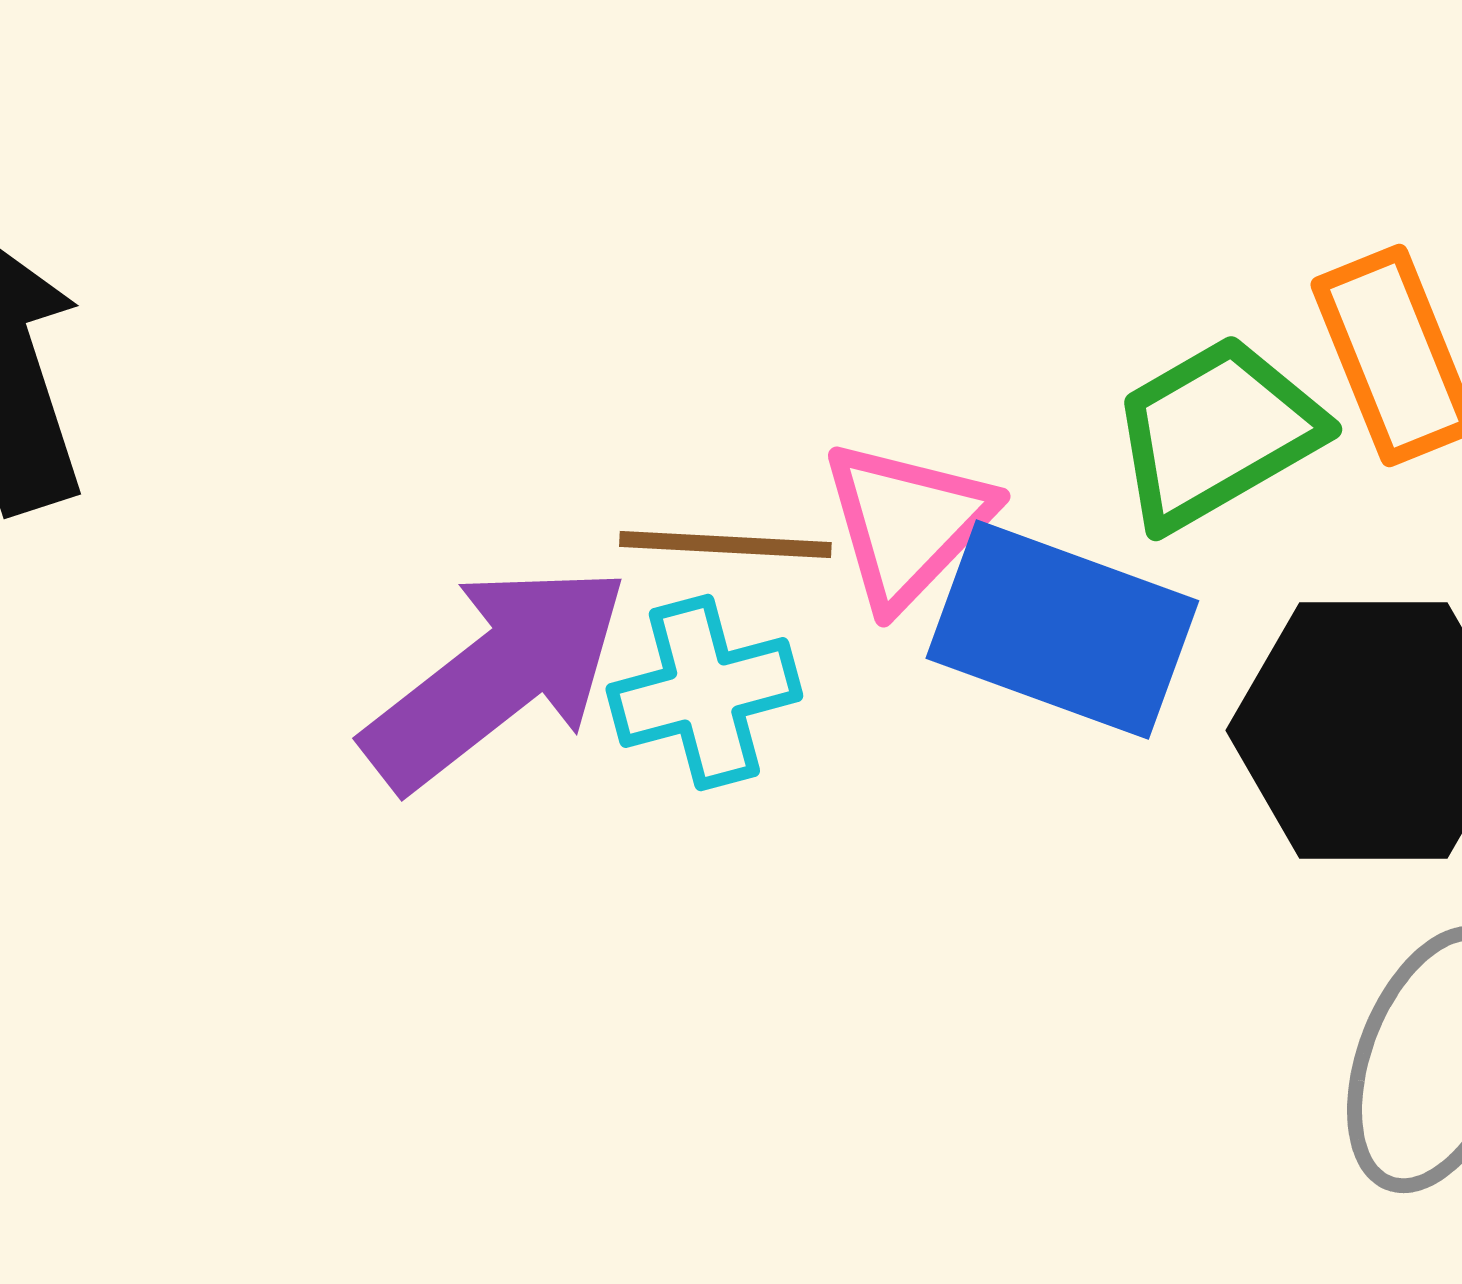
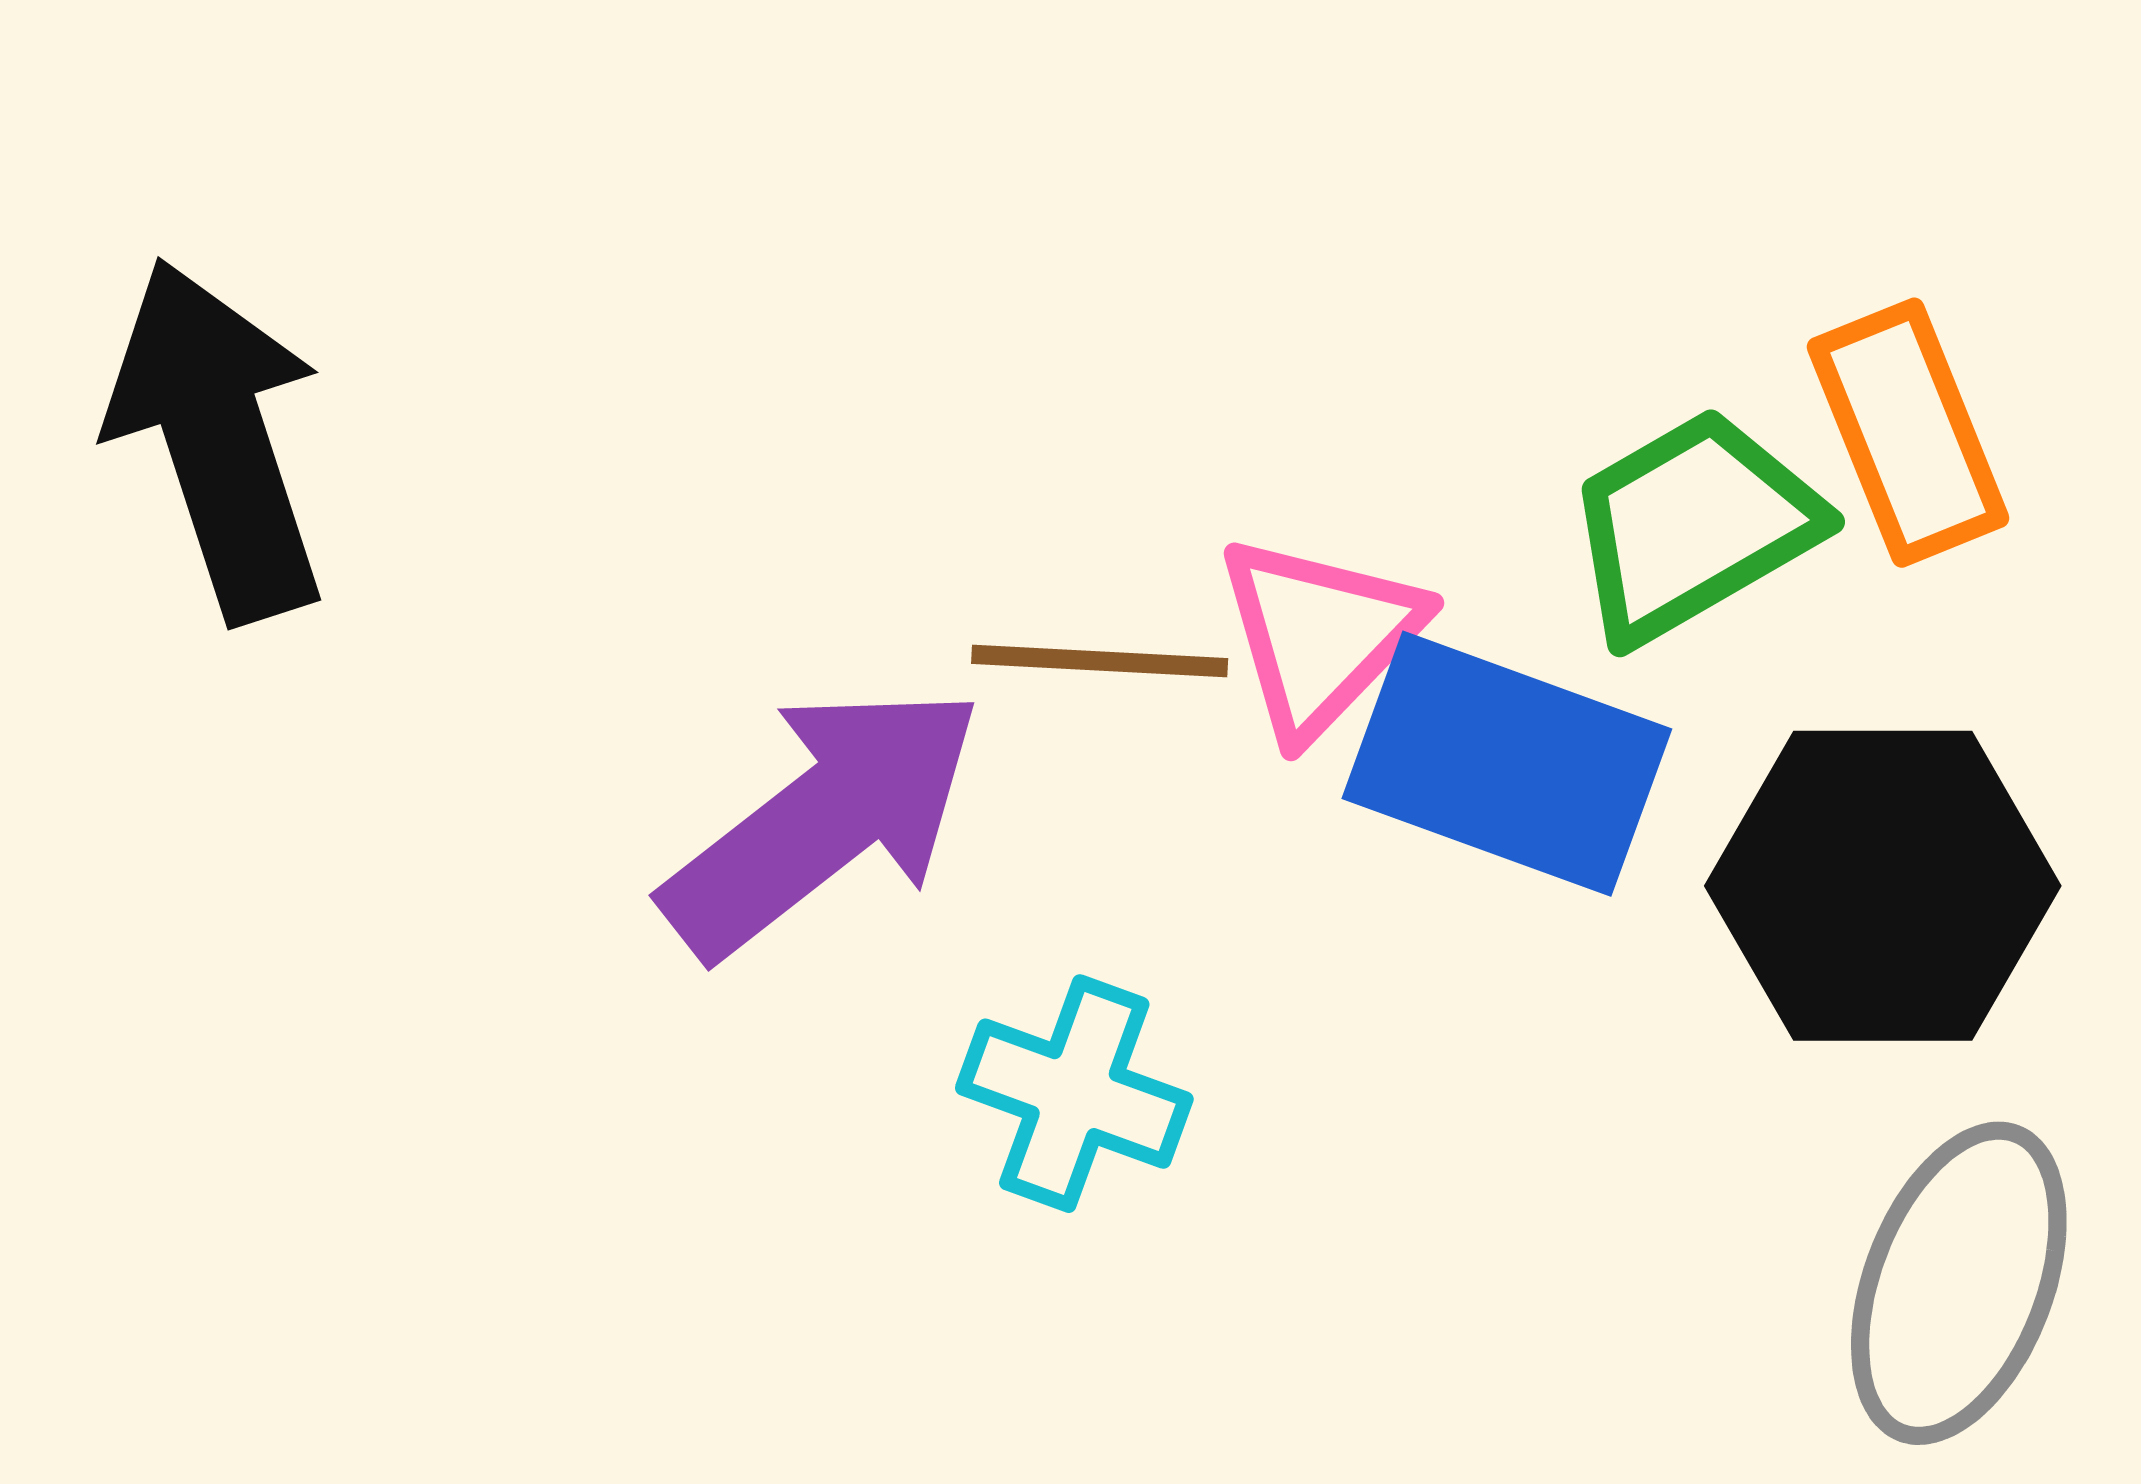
cyan cross: (704, 692) -> (1074, 1094), moved, turned 35

